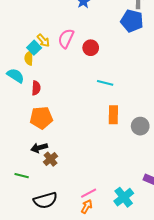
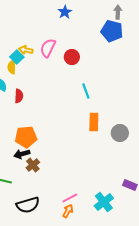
yellow arrow: (43, 41) -> (26, 50), turned 144
cyan line: (105, 83) -> (86, 91), turned 56
orange pentagon: (41, 118) -> (26, 137), moved

